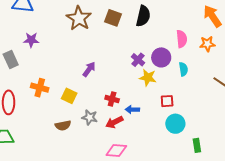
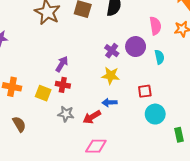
yellow star: (148, 78) -> (111, 76), moved
red cross: (112, 99) -> (63, 85), moved
brown semicircle: (63, 125) -> (19, 124), moved, turned -105

